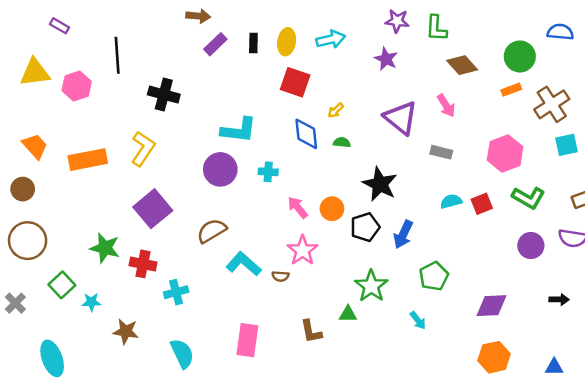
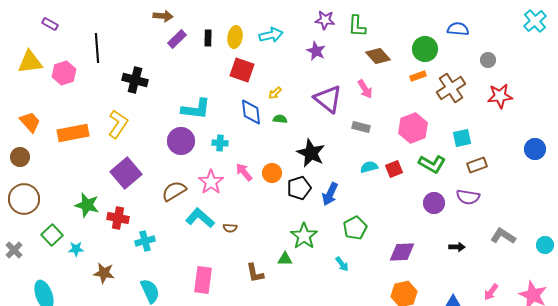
cyan square: (566, 145) -> (462, 138), moved
pink star: (303, 250) -> (211, 182), moved

